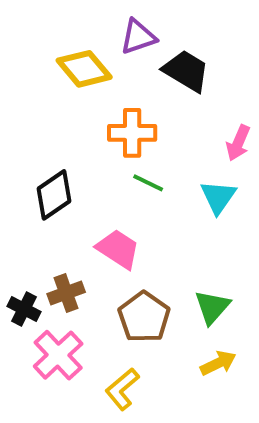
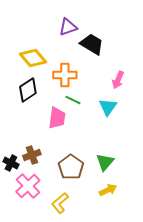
yellow diamond: (84, 69) -> (33, 58), moved
black diamond: (54, 195) -> (28, 90), moved
pink trapezoid: (118, 249) -> (57, 118), moved, turned 65

